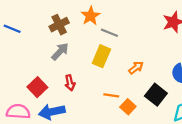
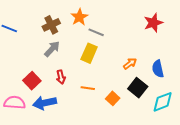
orange arrow: (136, 68) -> (130, 64), moved
orange line: (111, 95) -> (88, 88), moved

